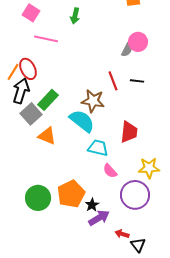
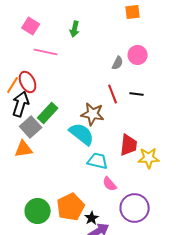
gray semicircle: (127, 50) -> (118, 63), moved
orange triangle: (47, 136) -> (24, 149), moved, turned -30
yellow star: (149, 168) -> (149, 158), moved

